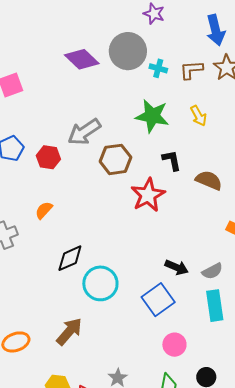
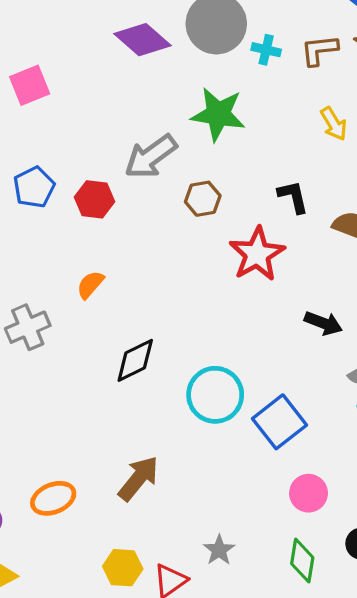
green star: (152, 116) -> (218, 114), moved
brown hexagon: (116, 159) -> (203, 199), size x0.7
black arrow: (177, 267) -> (323, 323), moved
cyan circle: (100, 283) -> (215, 395), moved

